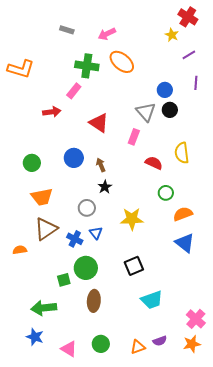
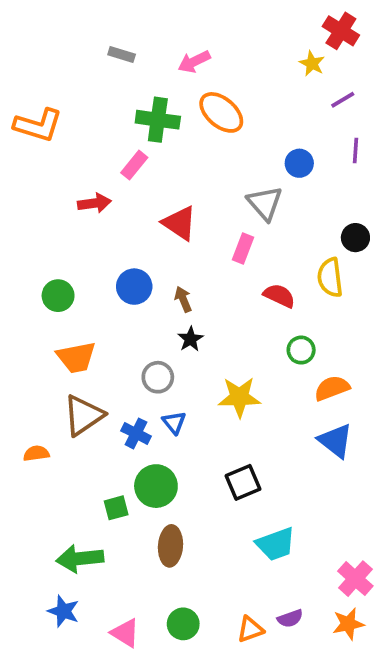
black circle: (170, 110) -> (355, 238), moved

